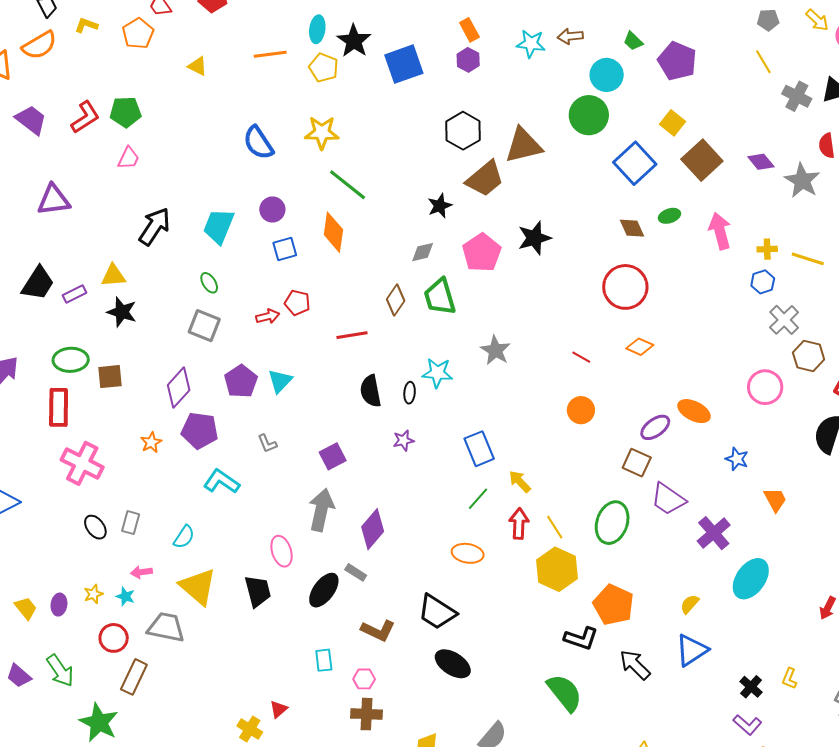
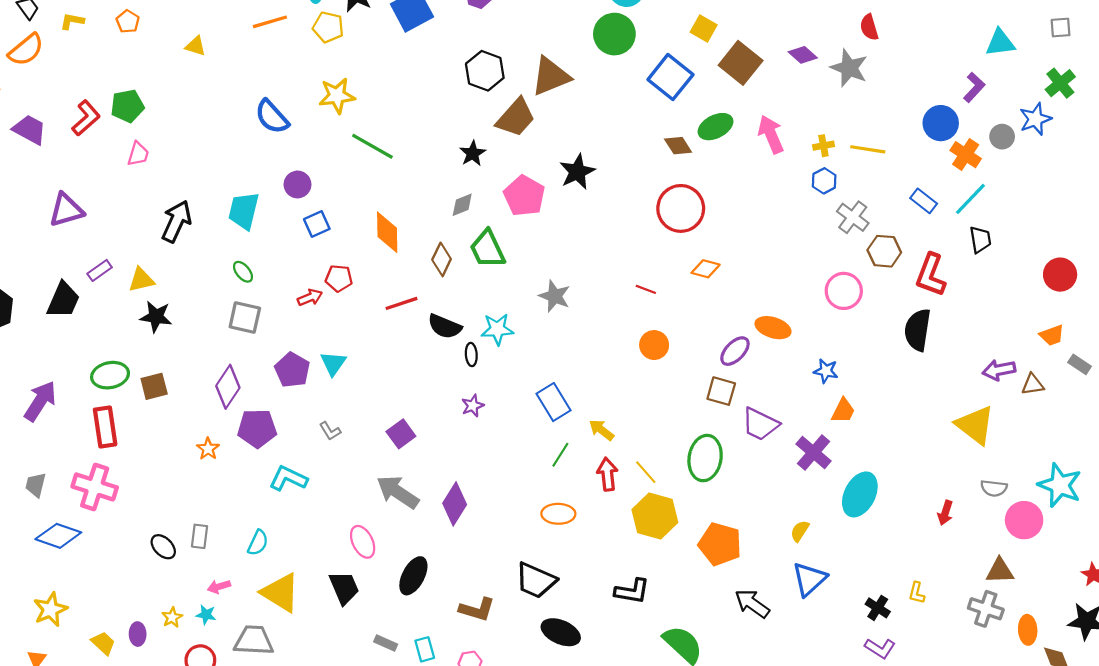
orange pentagon: (138, 33) -> (128, 21), size x0.7
green ellipse: (670, 216) -> (716, 127), size x1.5
orange diamond: (333, 232) -> (387, 232), moved
purple rectangle: (75, 294) -> (100, 270), moved
black semicircle: (371, 391) -> (445, 326), moved, turned -48
pink cross: (82, 463) -> (95, 487), moved
orange trapezoid: (775, 500) -> (843, 411), moved, turned 64
gray arrow: (321, 510) -> (398, 492), turned -60
gray rectangle: (356, 572) -> (386, 643), moved
black L-shape: (581, 638) -> (632, 591), moved

